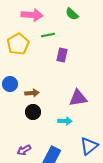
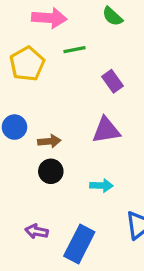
purple rectangle: (62, 55) -> (112, 81), moved, turned -48
purple triangle: (78, 98) -> (106, 130), moved
purple arrow: (24, 150) -> (37, 231), turned 40

